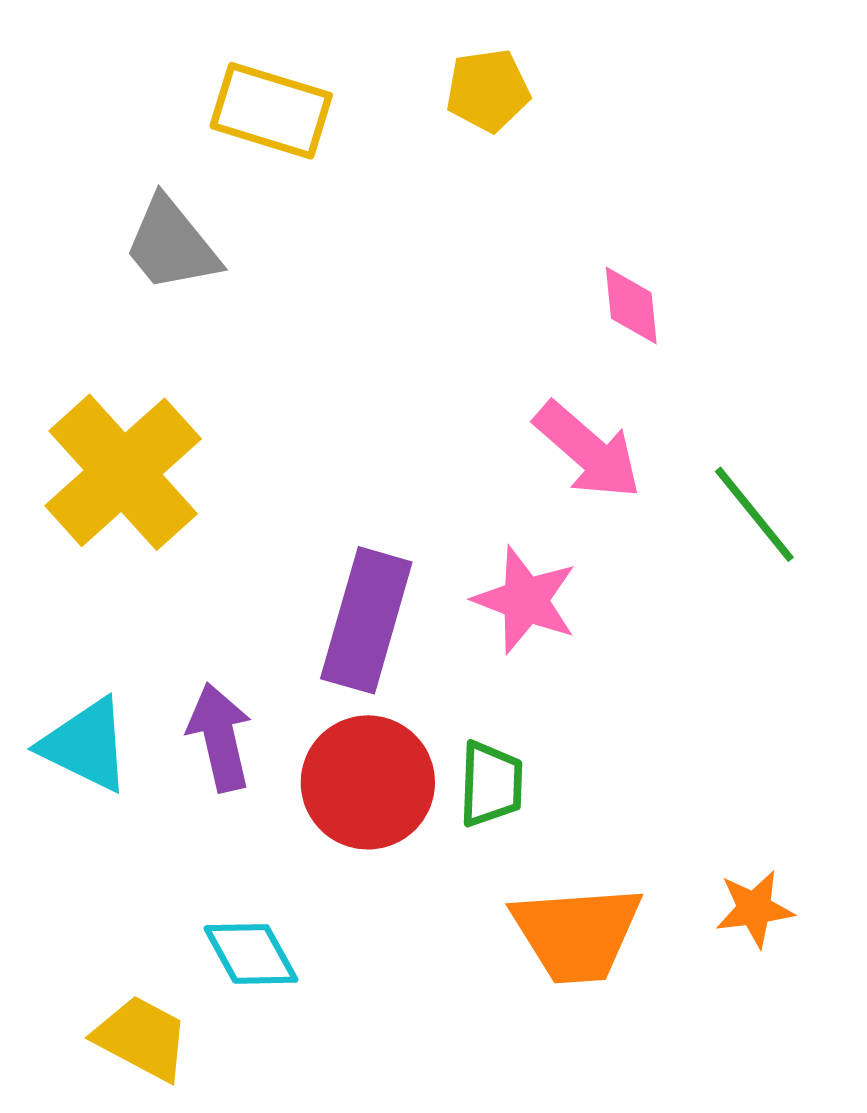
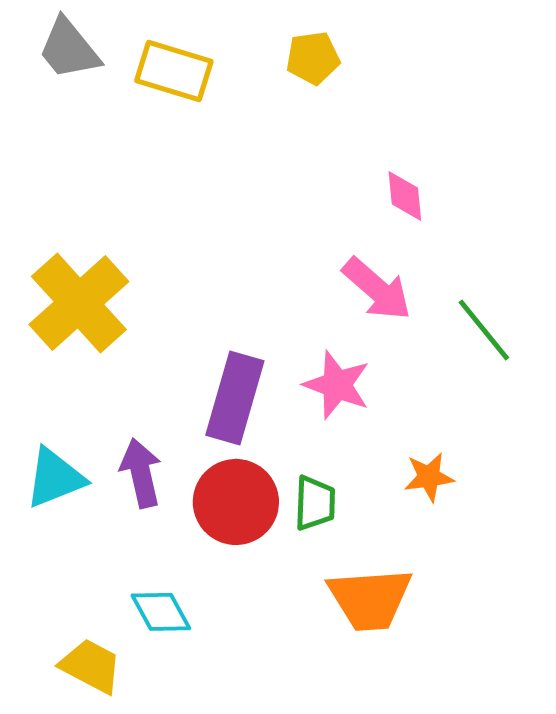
gray trapezoid: (171, 245) -> (69, 49), moved
cyan triangle: (86, 745) -> (55, 478), turned -48
orange star: (754, 909) -> (429, 477), moved

